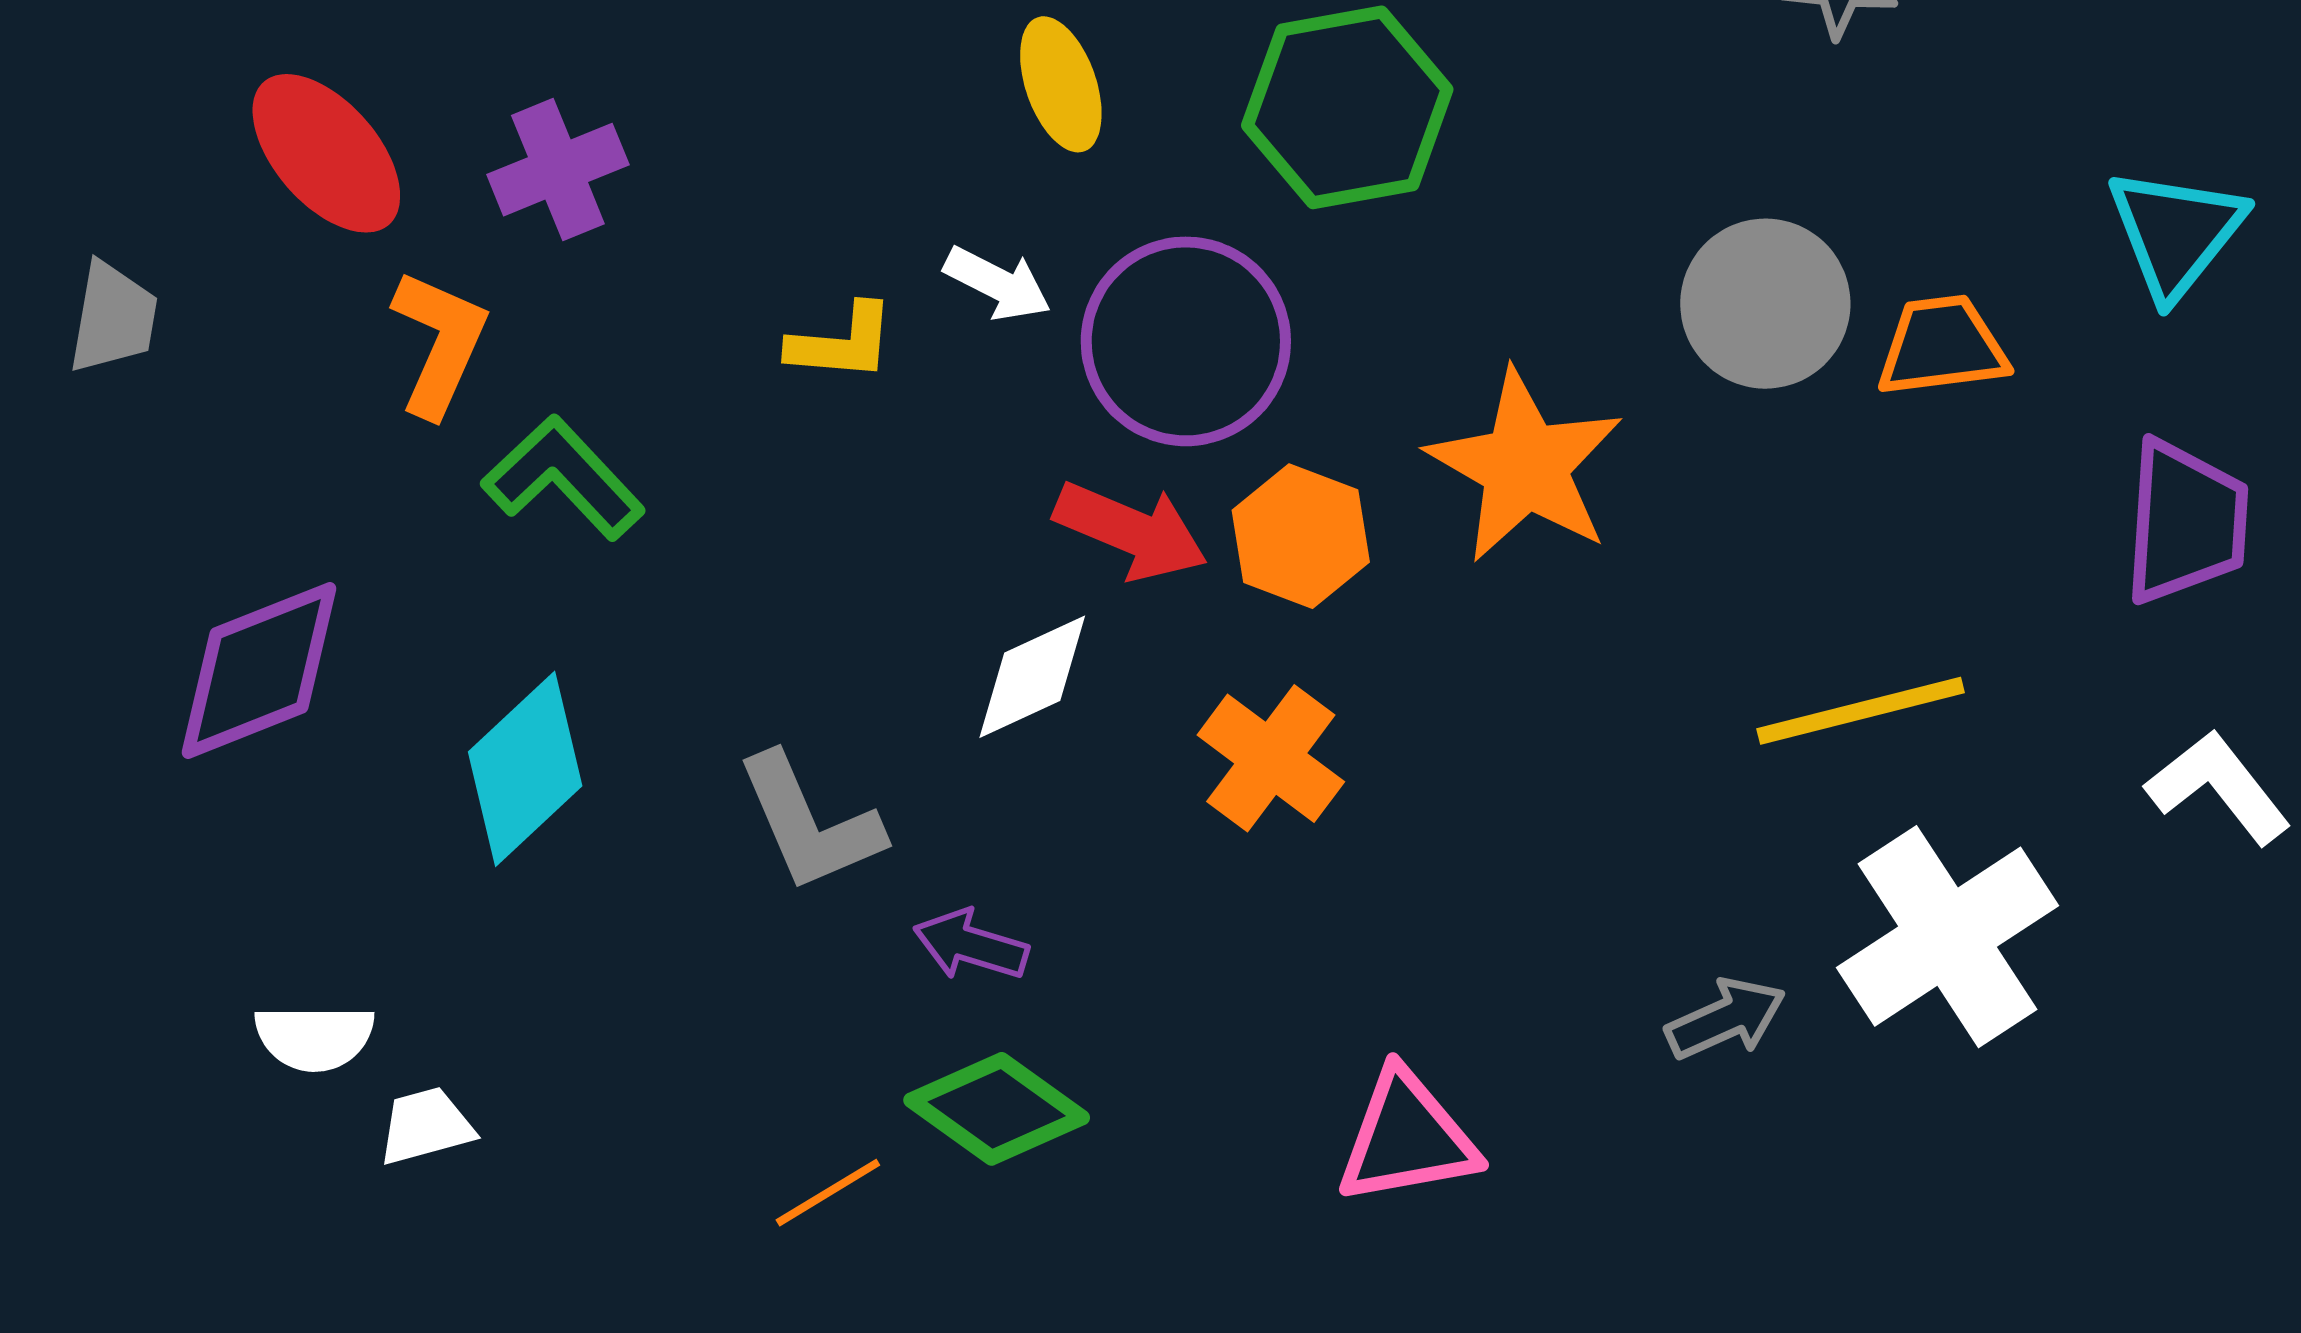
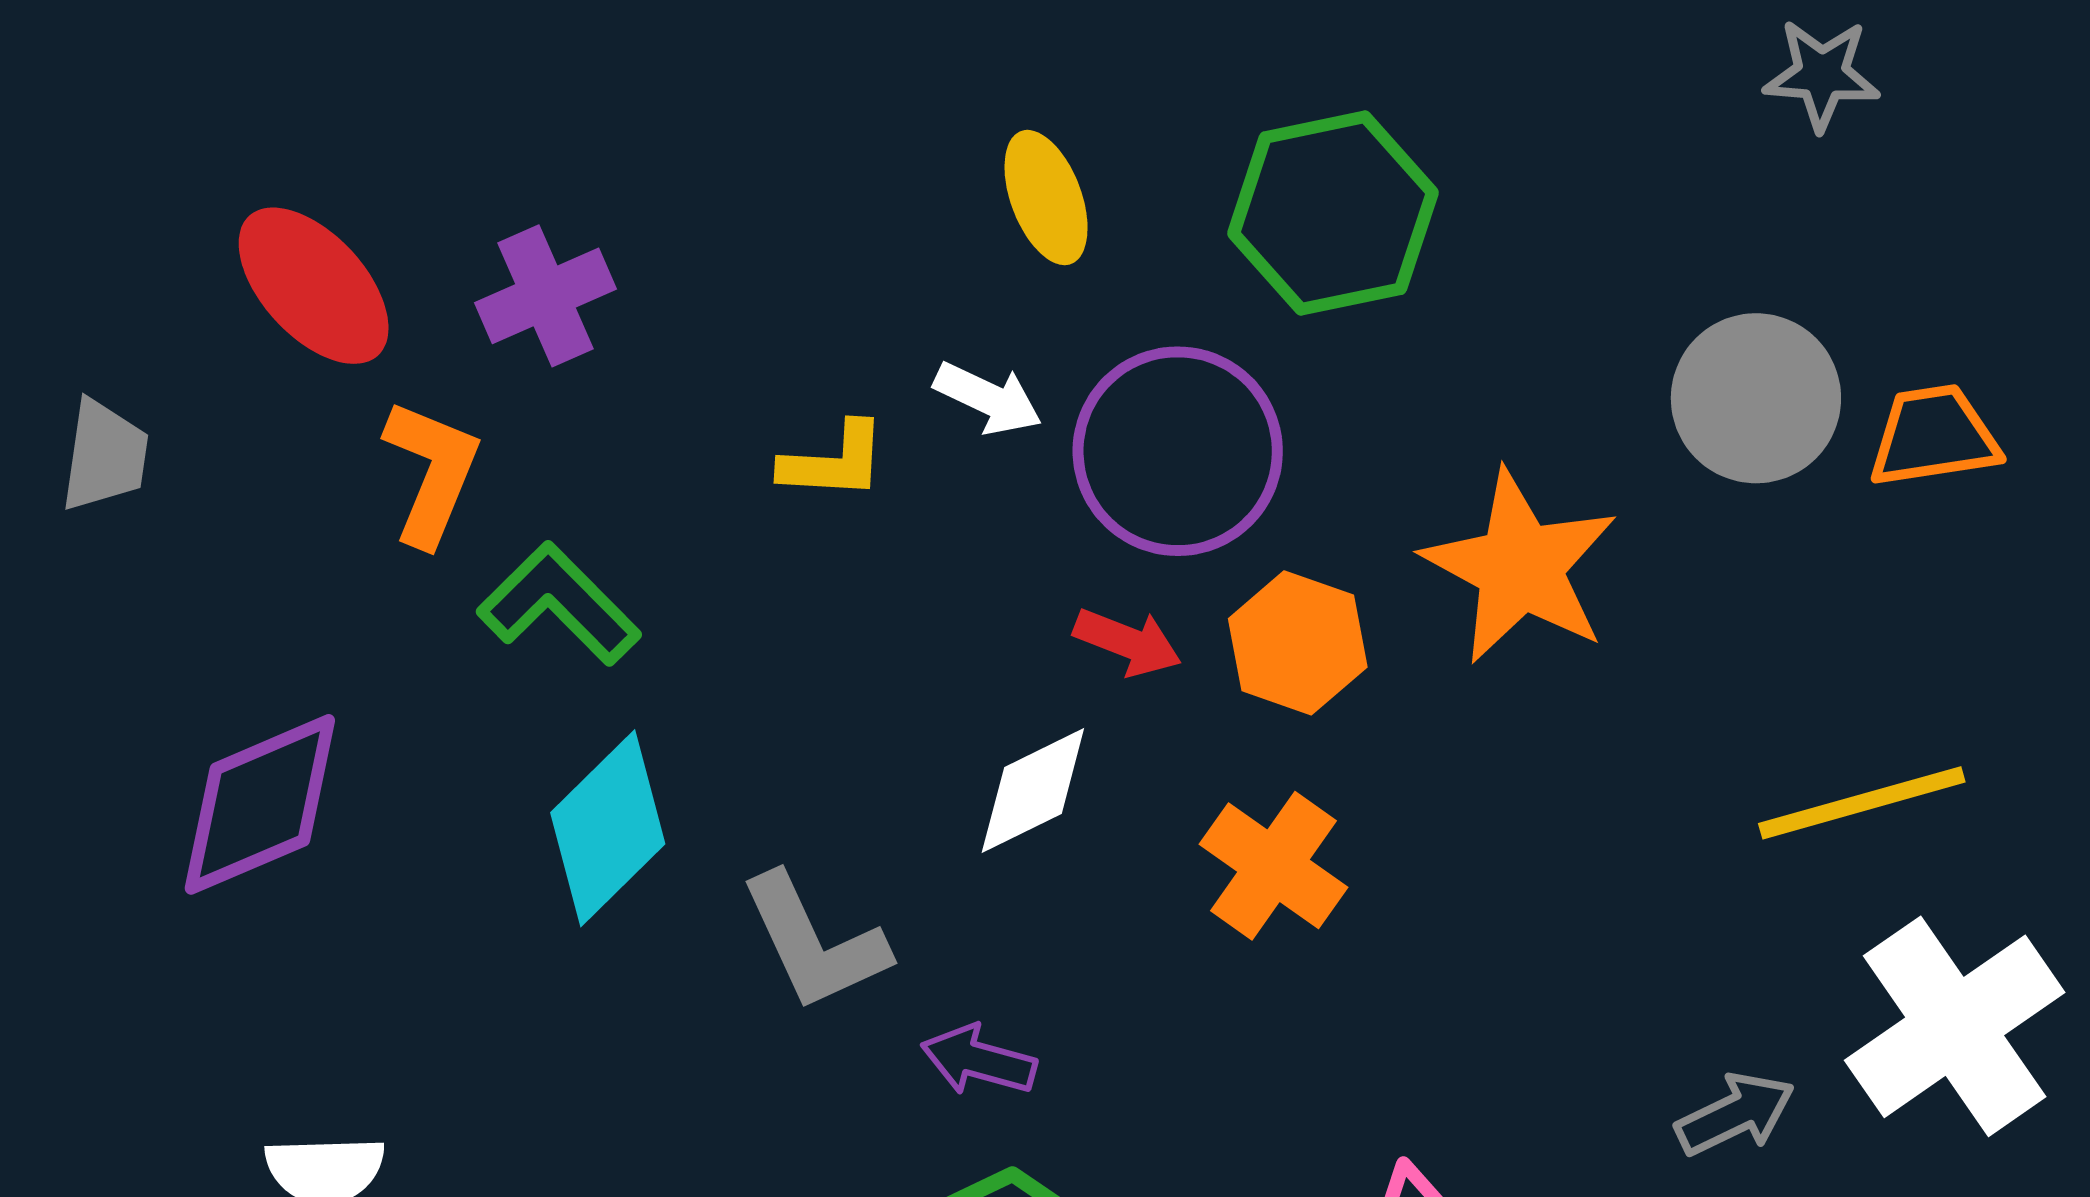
red arrow: (1131, 531) -> (1128, 642), size x0.7
cyan diamond: (525, 769) -> (608, 828), moved

